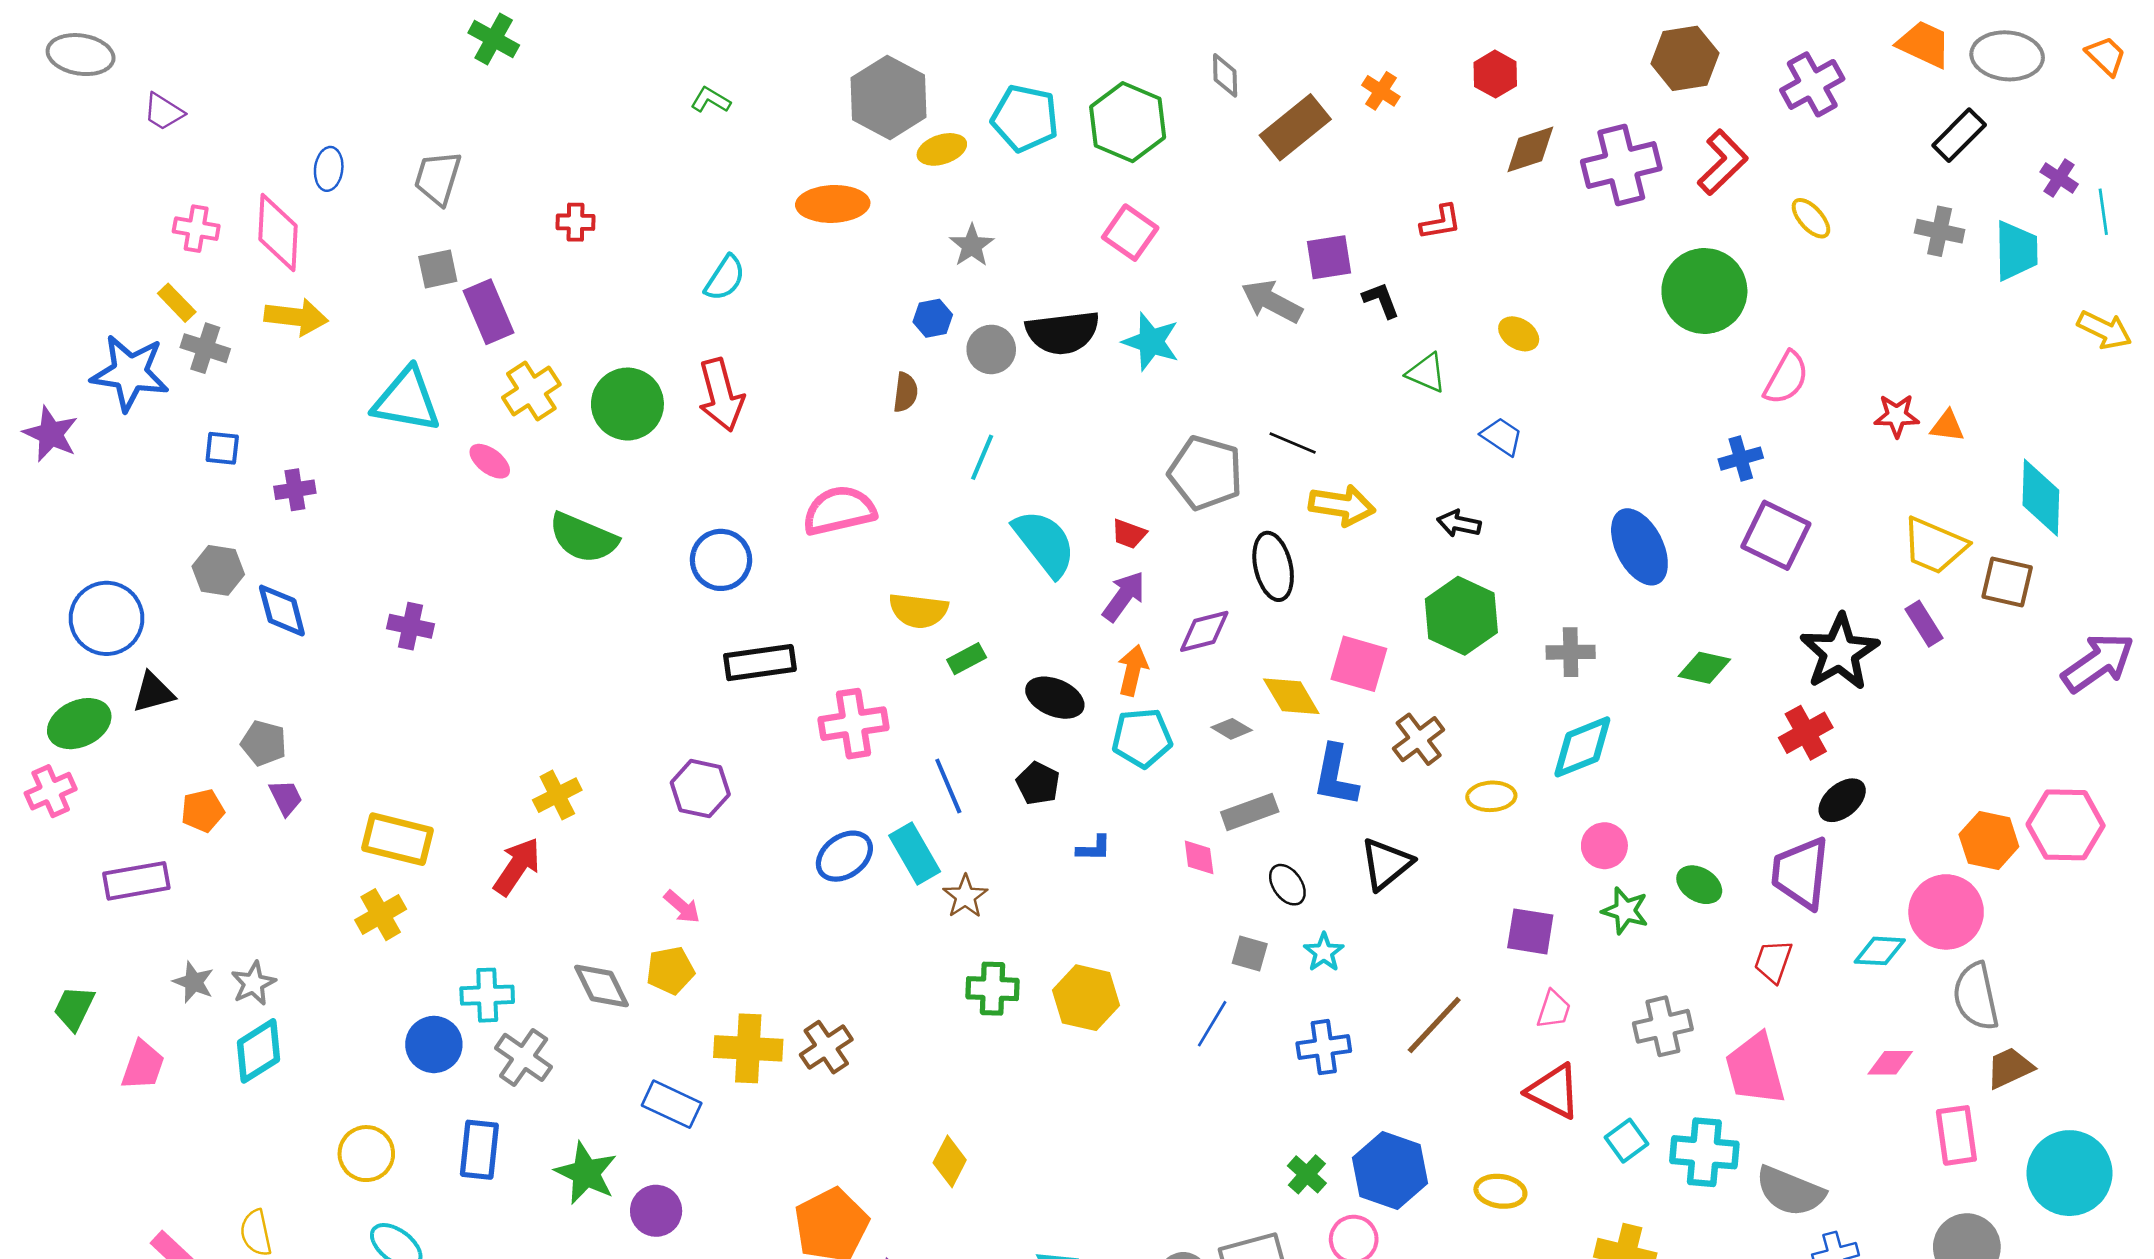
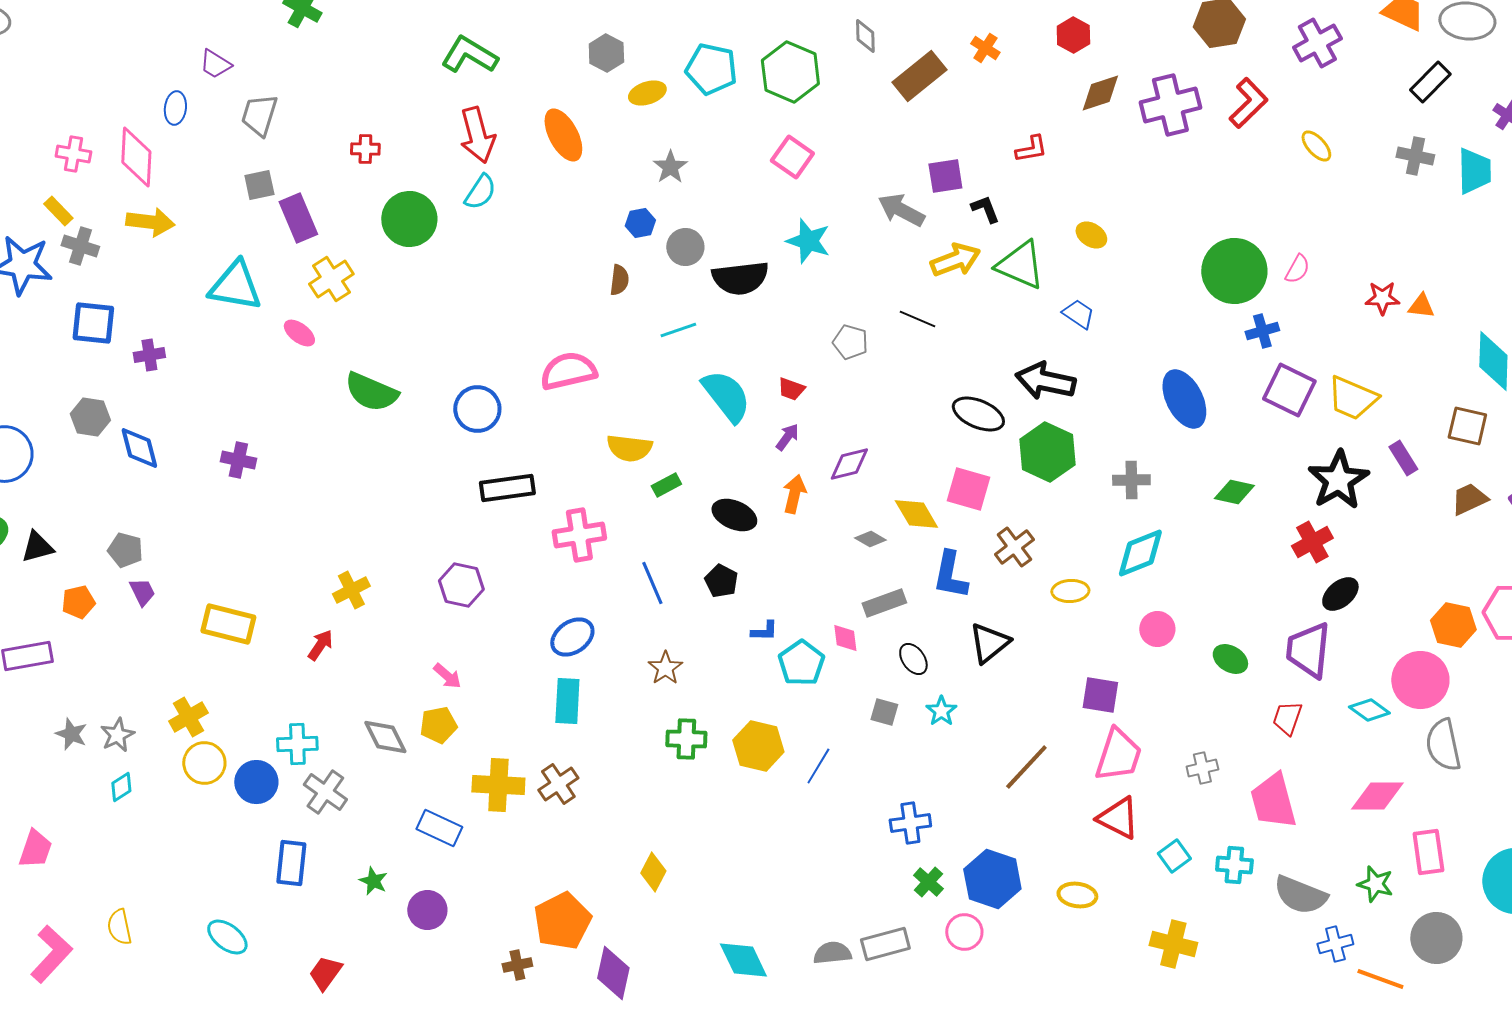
gray hexagon: (889, 97) -> (606, 53), size x0.6
green L-shape: (711, 100) -> (469, 55), size x1.8
purple trapezoid: (164, 112) -> (215, 64), moved
orange ellipse: (833, 204) -> (563, 135), turned 64
green circle: (1704, 291) -> (1234, 271), moved
black semicircle: (1063, 333) -> (740, 278), moved
green triangle: (1426, 373) -> (1020, 265), size x1.6
pink semicircle: (1786, 378) -> (1297, 269), size x0.7
red arrow: (721, 395) -> (477, 135), moved
green circle: (627, 404) -> (409, 219), moved
blue square: (222, 448) -> (93, 323), size x1.6
cyan line: (982, 457) -> (678, 330), turned 48
gray pentagon: (1206, 473) -> (850, 342), size x0.6
yellow arrow: (1342, 505) -> (955, 260), moved, turned -30
black arrow: (1459, 524) -> (1045, 381), size x1.8
yellow trapezoid: (1934, 546) -> (1352, 398), moved
black ellipse: (1273, 566) -> (978, 414), moved, turned -54
purple arrow: (1124, 596) -> (787, 437), size x0.7
black triangle: (153, 692) -> (37, 547), moved
cyan pentagon: (1142, 738) -> (801, 663), moved, turned -30
cyan rectangle: (915, 854) -> (567, 701), moved, turned 33
red arrow: (517, 866) -> (320, 645), size x0.7
green star: (1625, 911) -> (1375, 884), moved
yellow cross: (381, 915) -> (188, 717), moved
cyan diamond: (1880, 951) -> (1369, 710), turned 33
pink trapezoid: (1554, 1009) -> (1118, 755), size x1.8
blue line: (1212, 1024) -> (818, 766), moved
gray cross: (1663, 1026) -> (1202, 768), size x0.7
blue cross: (1324, 1047) -> (910, 823), moved
cyan diamond: (259, 1051) -> (121, 787), size x0.6
pink diamond: (1890, 1063) -> (1377, 796), size x1.5
pink trapezoid: (143, 1065) -> (35, 849), moved
brown trapezoid: (2010, 1068) -> (1469, 499), moved
cyan cross: (1704, 1152) -> (1234, 865), size x0.7
yellow circle: (366, 1154) -> (204, 763), moved
green star: (586, 1173) -> (373, 881), size x0.6

